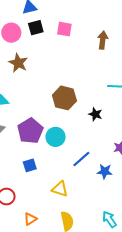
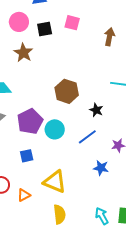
black square: (36, 28) -> (45, 29), moved
blue line: (81, 159) -> (87, 137), moved
yellow triangle: (60, 189) -> (55, 182), size x1.4
orange triangle: (30, 219) -> (24, 195), moved

